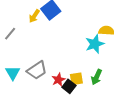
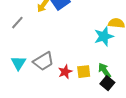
green arrow: (97, 77) -> (104, 70), turned 119
black square: (69, 86) -> (107, 83), moved

